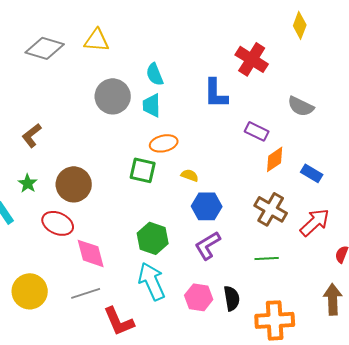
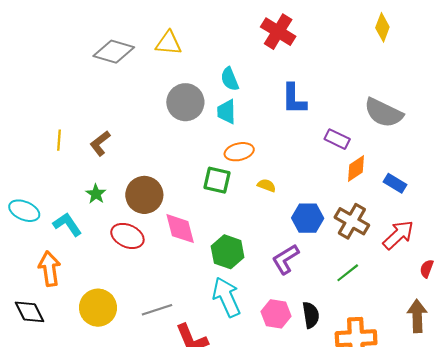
red cross: (252, 59) -> (278, 32), moved
gray semicircle: (301, 106) -> (383, 113), size x1.4
blue hexagon: (207, 206) -> (308, 218), moved
pink diamond: (91, 253) -> (180, 229), moved
green line: (267, 258) -> (348, 273), turned -35

